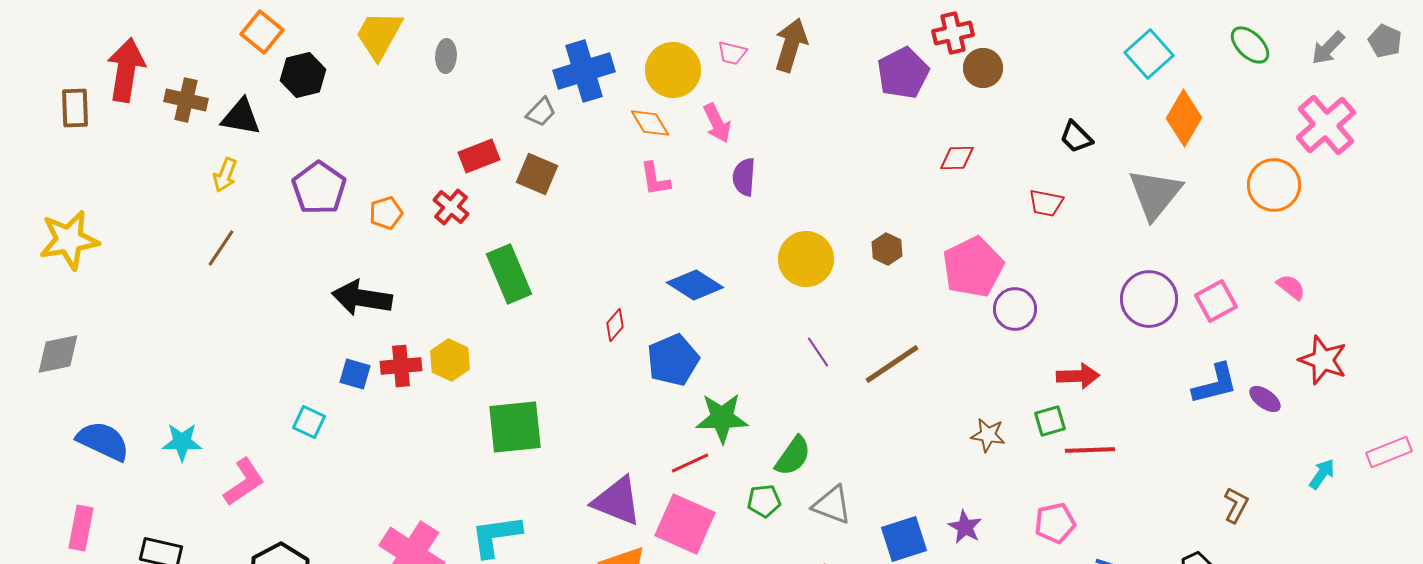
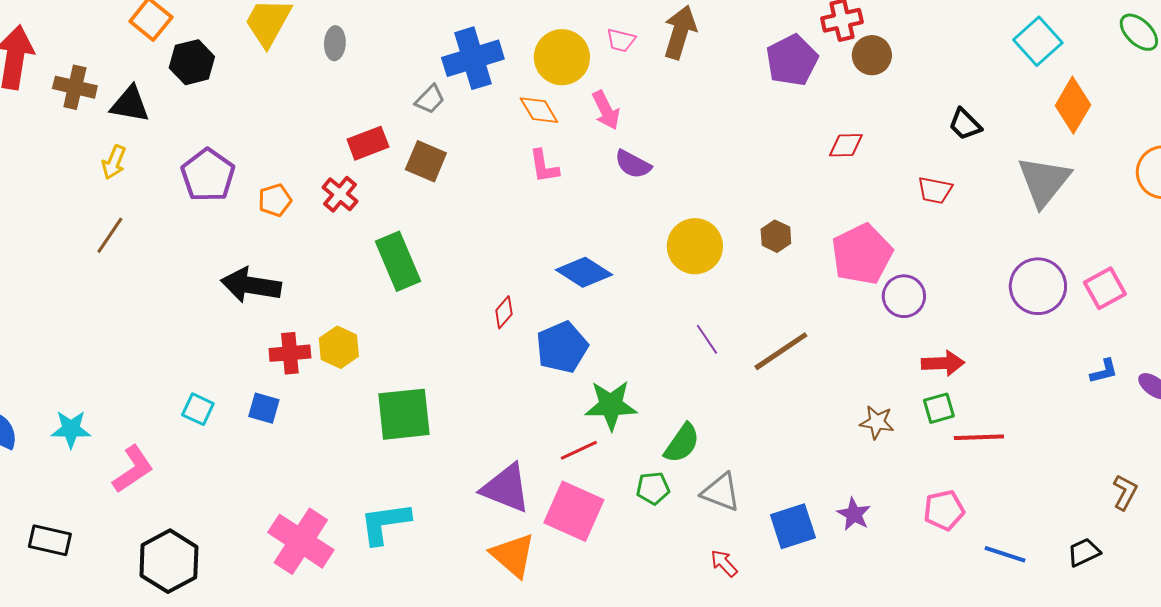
purple semicircle: (744, 177) -> (633, 164), turned -66
blue square: (355, 374) -> (264, 408), moved
red arrow: (1078, 376) -> (943, 363), moved
blue L-shape: (1215, 384) -> (1104, 371), size x0.6

